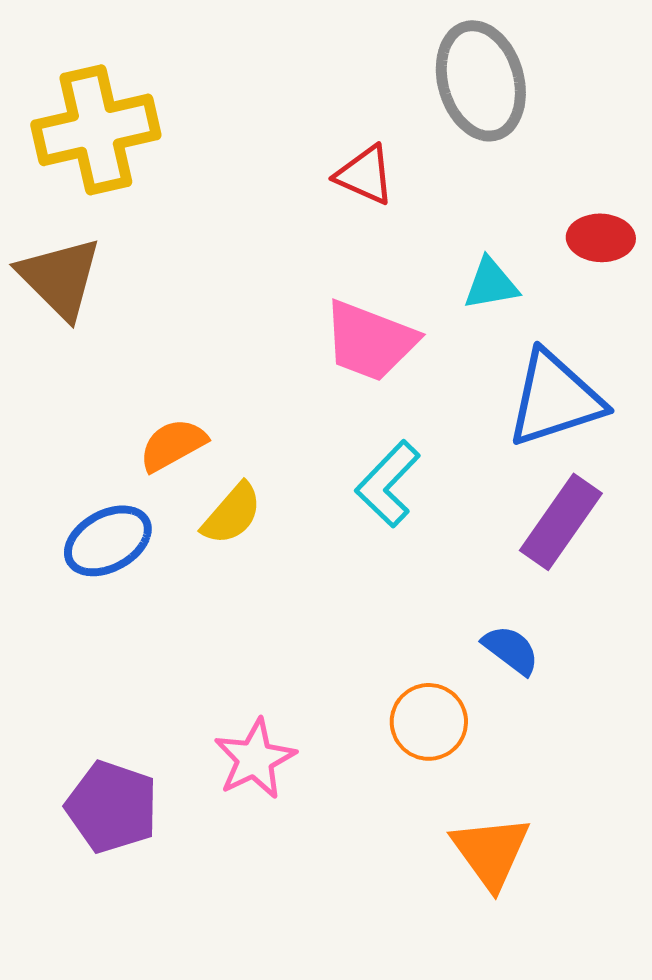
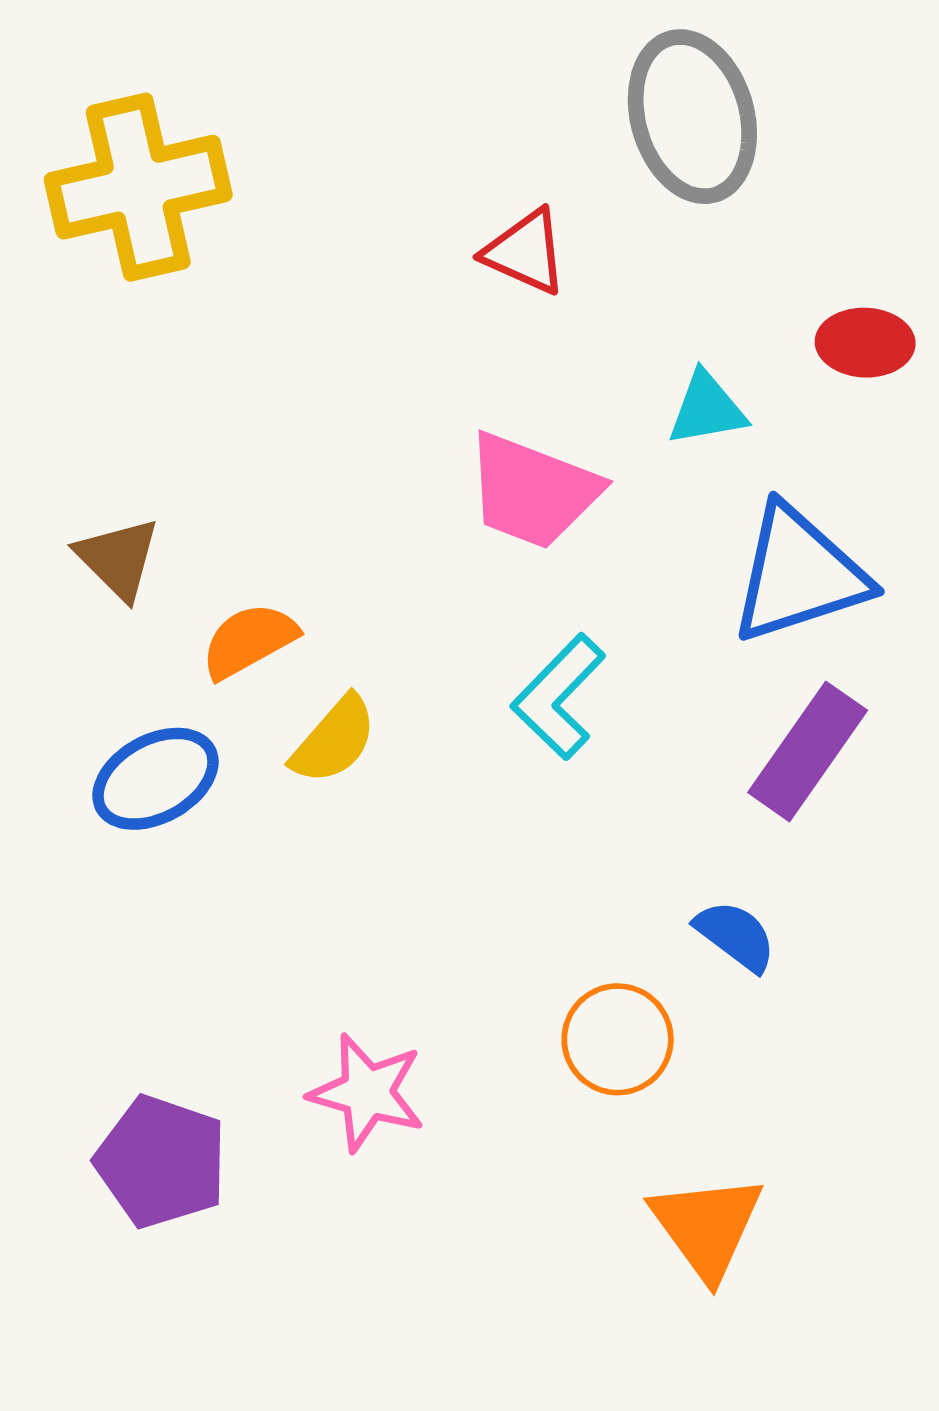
brown triangle: (60, 278) -> (118, 559), moved, size x0.7
pink star: (255, 759) -> (367, 1093), turned -30

